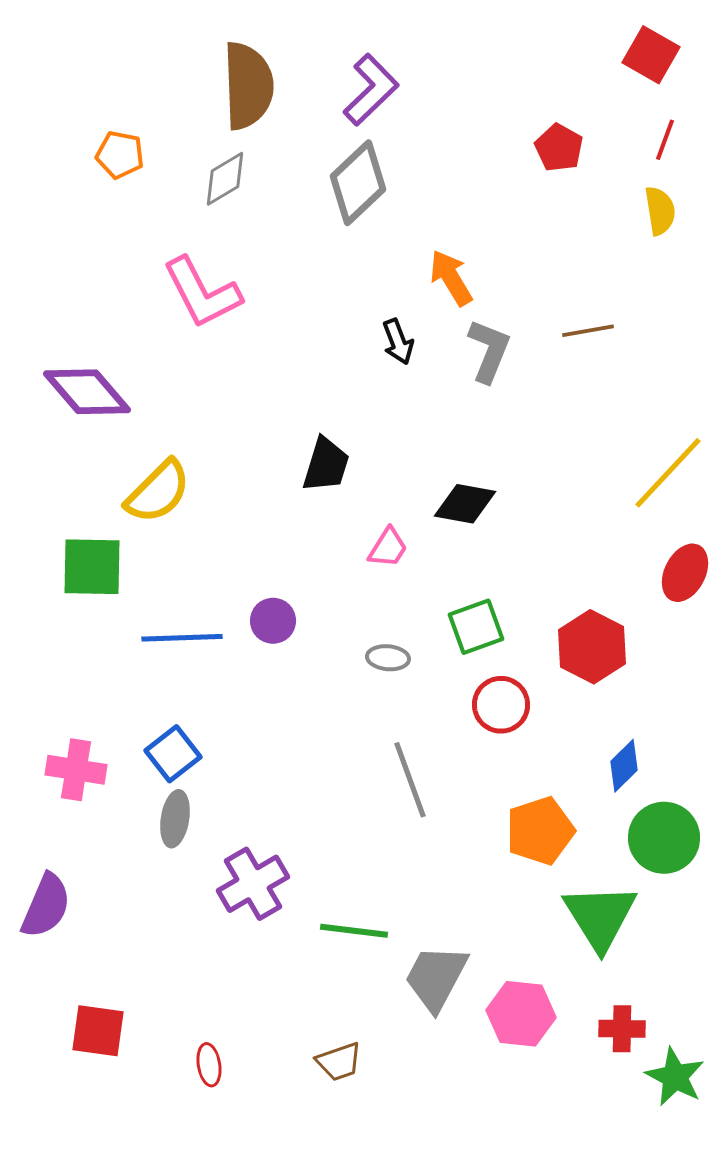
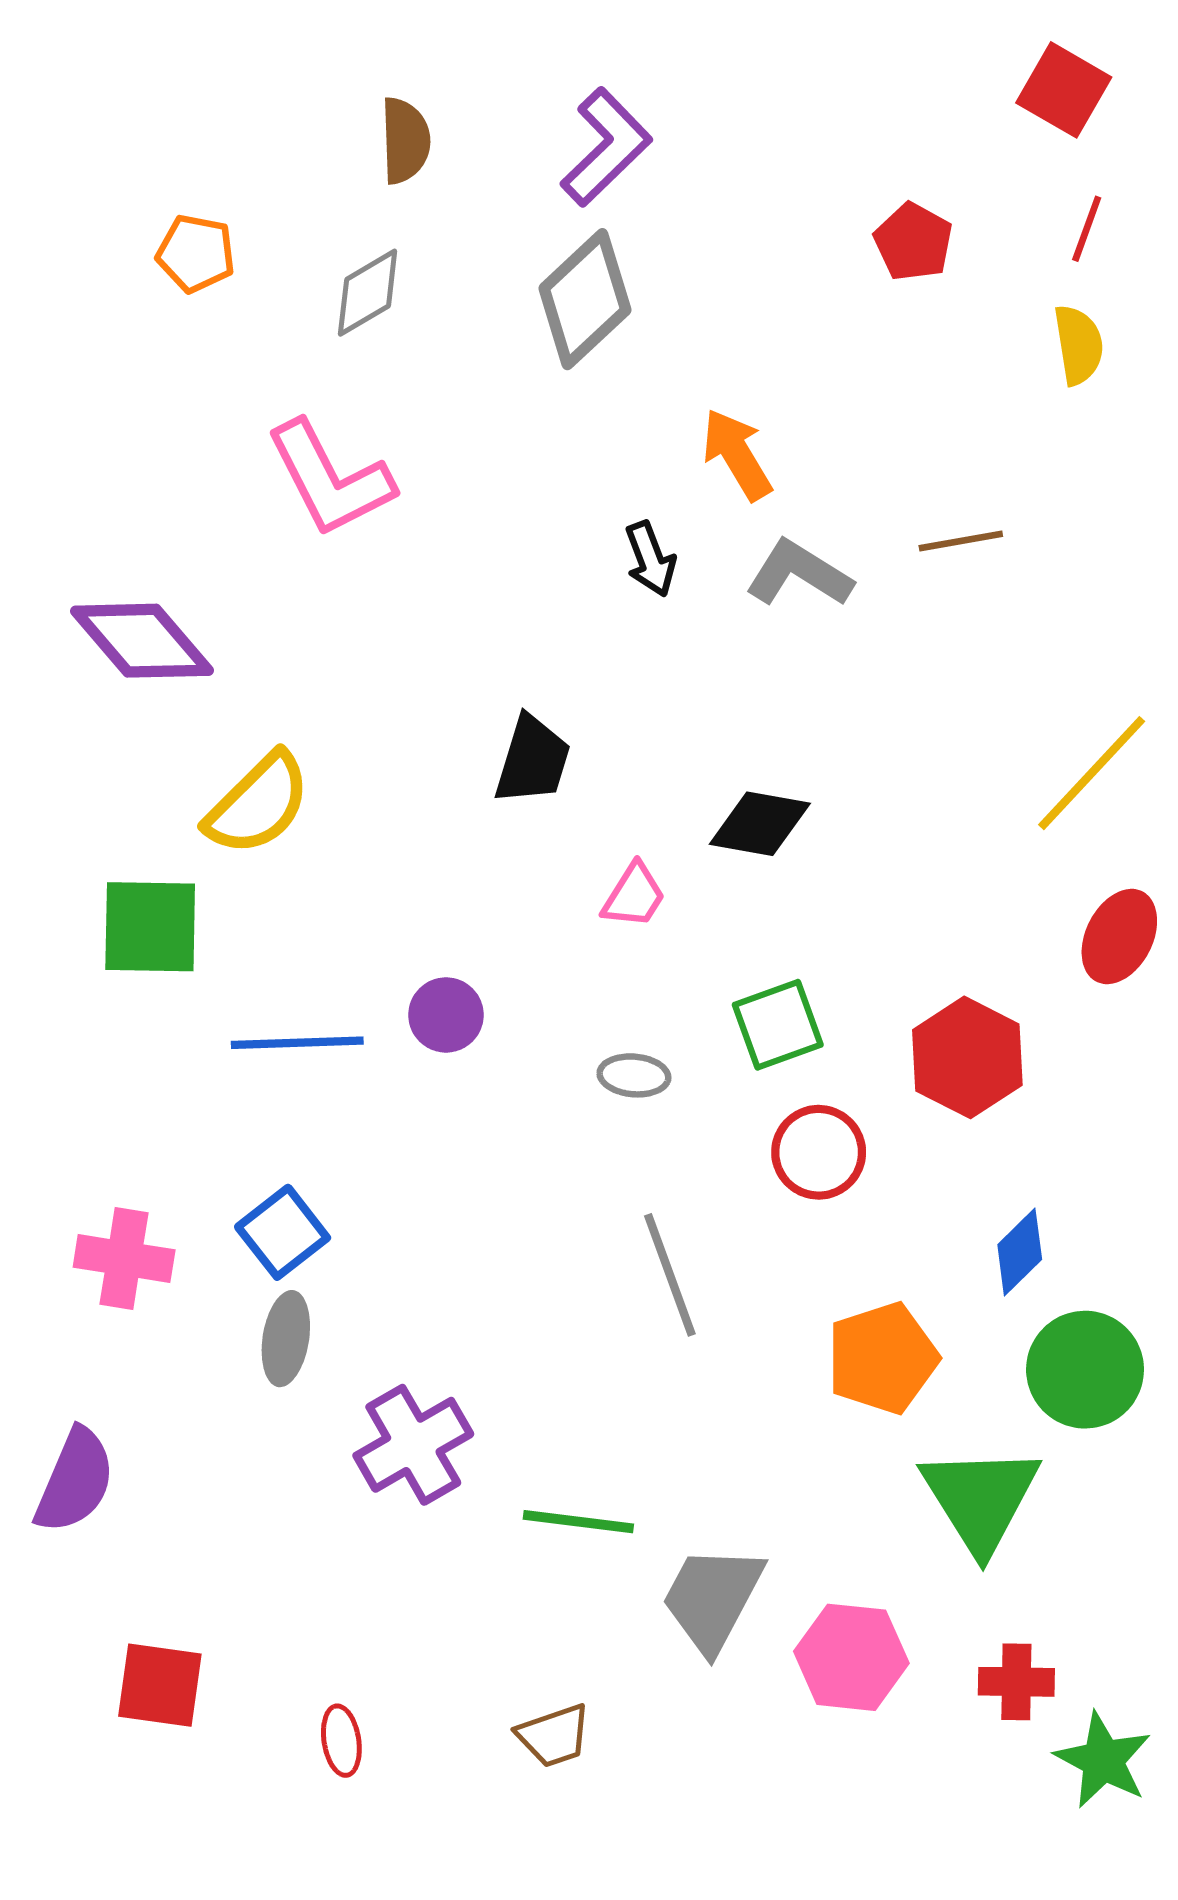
brown semicircle: (248, 86) -> (405, 141), size x0.6
gray L-shape: (489, 351) -> (799, 574), turned -80

